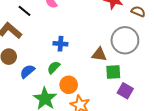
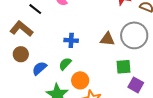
brown triangle: (99, 54) -> (107, 39), moved

